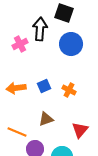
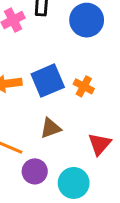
blue square: (44, 86) -> (48, 81), size x1.6

